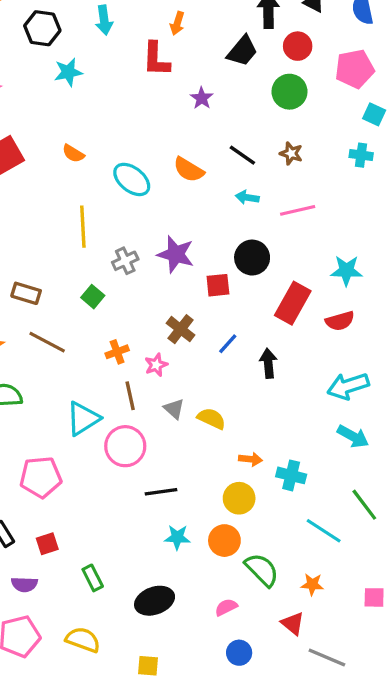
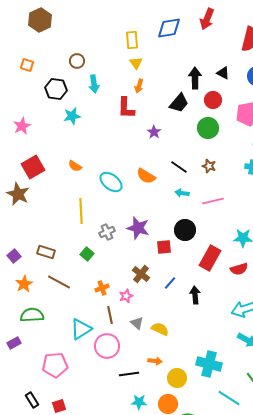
orange arrow: (250, 459) -> (155, 361), moved
cyan cross: (291, 475) -> (209, 364), size x1.4

